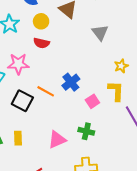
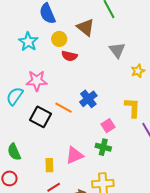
red semicircle: (41, 43) -> (69, 56), moved
yellow star: (121, 66) -> (138, 71), moved
pink square: (92, 101) -> (108, 126), moved
yellow rectangle: (18, 138) -> (49, 165), moved

